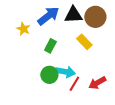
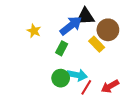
blue arrow: (48, 16) -> (71, 26), moved
brown circle: (95, 17) -> (108, 30), moved

